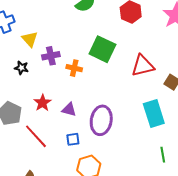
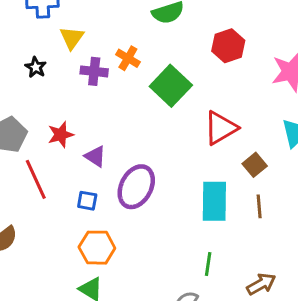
red triangle: (143, 66) -> (221, 128), turned -35
black star: (21, 68) -> (36, 67), moved
orange cross: (74, 68) -> (128, 58), moved

